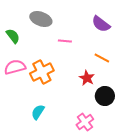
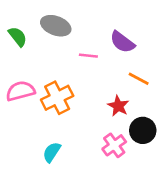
purple semicircle: (101, 24) -> (122, 42), moved
green semicircle: (13, 36) -> (18, 37), moved
pink cross: (85, 122) -> (114, 145), moved

